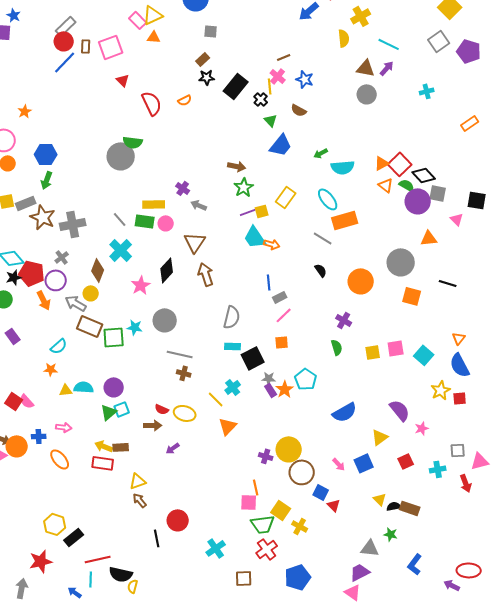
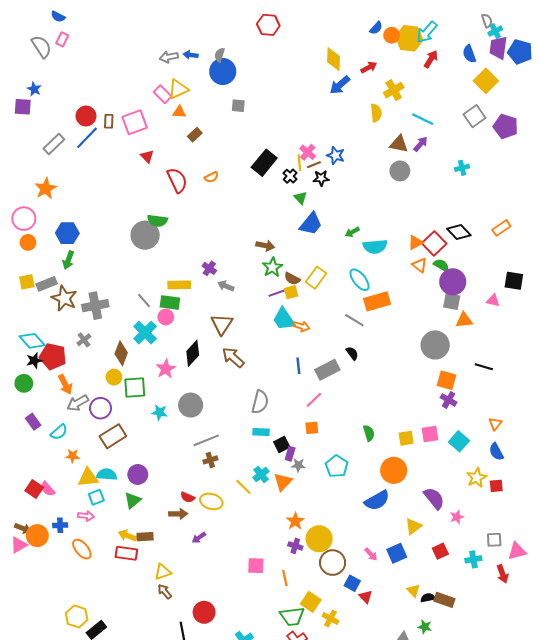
gray rectangle: (66, 26) -> (54, 144), moved
brown line: (284, 57) -> (314, 165), moved
brown rectangle: (203, 59) -> (195, 135), moved
black star: (207, 77) -> (321, 178), moved
brown semicircle: (299, 110) -> (292, 279), moved
orange star: (25, 111) -> (46, 189), size x1.5
orange rectangle: (470, 123) -> (501, 228), moved
black diamond: (424, 175) -> (459, 232), moved
gray square: (438, 193) -> (452, 301), moved
pink triangle: (457, 219) -> (493, 300), turned -32
pink circle: (166, 223) -> (166, 317), moved
brown arrow: (206, 274) -> (233, 357), turned -30
purple circle: (56, 280) -> (100, 408), moved
orange circle: (361, 281) -> (394, 470), moved
gray rectangle: (280, 297) -> (327, 370), moved, size x1.6
gray arrow: (76, 303) -> (78, 403), moved, turned -60
purple cross: (344, 320) -> (449, 400), moved
brown rectangle: (90, 326) -> (113, 436), moved, turned -55
green square: (114, 337) -> (135, 387), moved
cyan semicircle: (59, 346) -> (59, 432), moved
gray line: (180, 354) -> (206, 440), turned -35
black square: (253, 358) -> (282, 444), size x0.7
blue semicircle: (460, 365) -> (496, 452), size x0.7
brown cross: (184, 373) -> (210, 460), turned -32
orange star: (285, 389) -> (295, 521), moved
yellow triangle: (66, 390) -> (88, 478), size x1.5
purple rectangle: (271, 390) -> (290, 454), moved, turned 48
cyan square: (122, 409) -> (96, 497), moved
orange triangle: (228, 426) -> (283, 482), moved
pink square: (249, 502) -> (256, 566), moved

